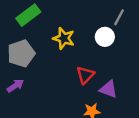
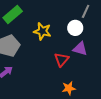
purple triangle: (109, 89) -> (80, 49), moved

